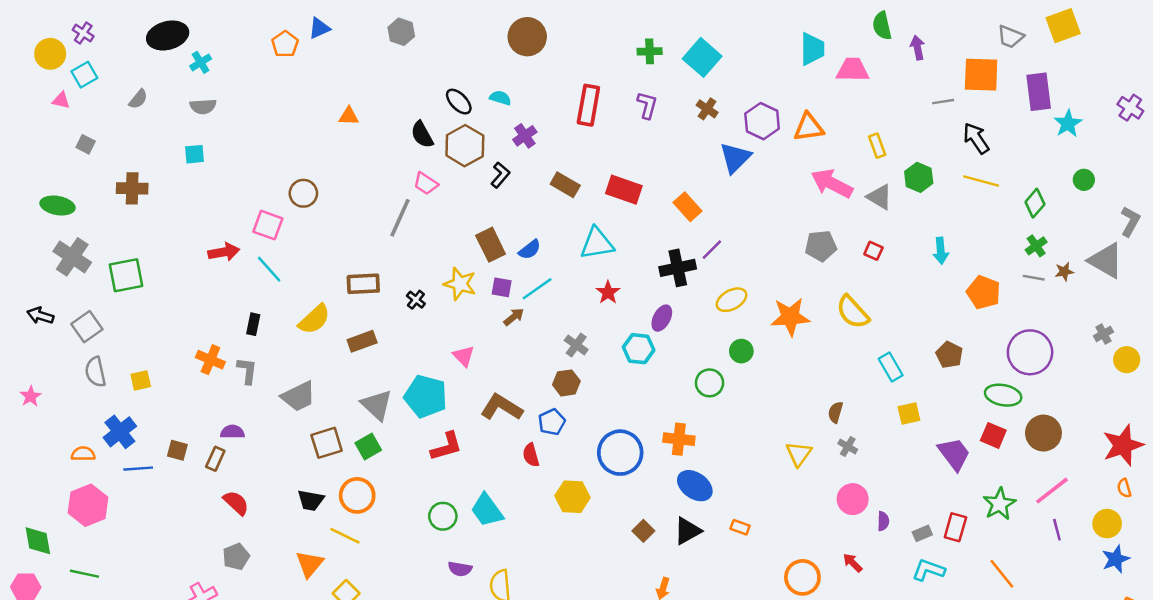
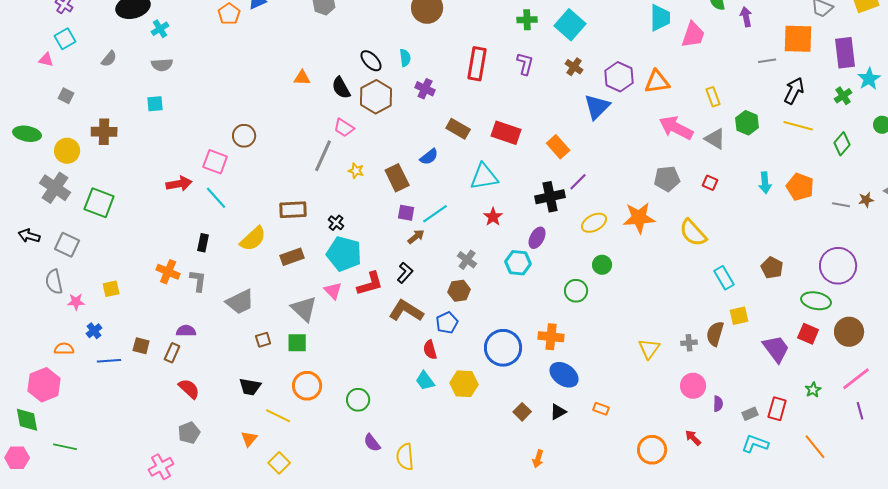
yellow circle: (50, 54) -> (67, 151), moved
pink trapezoid: (853, 70) -> (693, 35), turned 108
cyan semicircle: (500, 98) -> (405, 58), turned 66
orange triangle: (349, 116) -> (302, 78), moved
purple cross: (525, 136) -> (425, 89), turned -30
black arrow: (976, 138) -> (794, 91), turned 60
black L-shape: (500, 175) -> (405, 273), moved
green ellipse: (57, 206) -> (27, 134), moved
green cross: (1036, 246) -> (843, 96), moved
blue semicircle: (530, 250) -> (429, 157), moved
green square: (126, 275) -> (99, 203), turned 32
yellow star: (460, 284) -> (356, 171), moved, size x0.6
orange pentagon: (984, 292) -> (800, 187), moved
orange star: (790, 317) -> (639, 218), moved
gray square: (87, 327) -> (67, 245), turned -30
pink triangle: (464, 356) -> (333, 291), moved
gray semicircle: (95, 372) -> (54, 282), moved
pink star: (31, 396) -> (76, 302), moved, turned 30
cyan pentagon: (426, 396) -> (344, 254), moved
brown semicircle: (836, 412) -> (715, 334), moved, size x1.4
blue cross: (120, 432) -> (94, 331), size x0.6
brown square: (327, 443) -> (263, 340), size x0.6
green square: (368, 447) -> (297, 343), turned 30
red L-shape: (446, 447) -> (370, 284), moved
gray cross: (848, 447) -> (689, 343), turned -35
orange circle: (357, 495) -> (307, 386), moved
green star: (999, 504) -> (813, 390), size x0.6
pink hexagon: (88, 505) -> (44, 385), moved
cyan trapezoid: (487, 510) -> (425, 381), moved, size x0.7
black triangle: (687, 531) -> (558, 412), size x0.7
orange triangle: (309, 564) -> (249, 439), size x0.7
purple semicircle: (460, 569) -> (372, 443), turned 42

